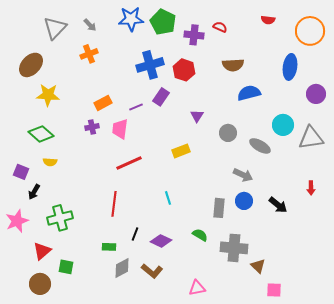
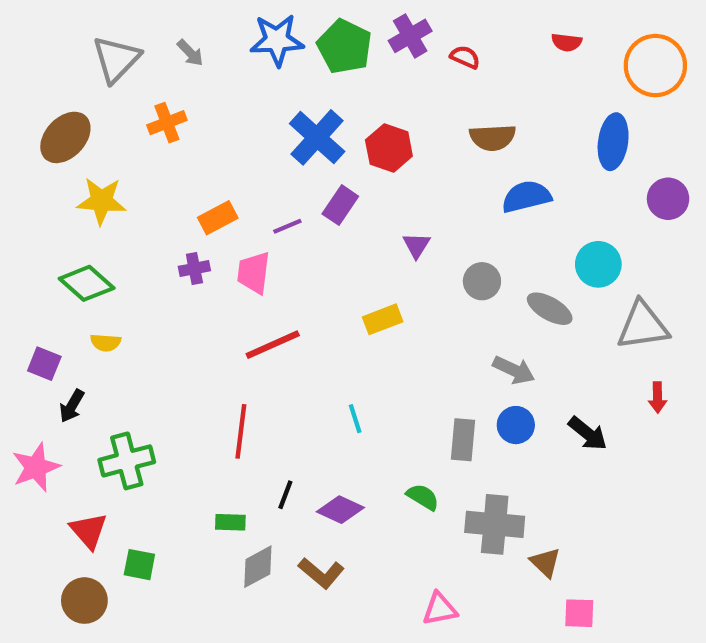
purple cross: (194, 35) -> (410, 36), moved, turned -36
orange cross: (89, 54) -> (167, 123), moved
blue cross: (150, 65) -> (317, 137), turned -32
gray triangle: (311, 138) -> (643, 326), moved
red triangle: (42, 251) -> (89, 531), turned -30
pink triangle: (197, 288) -> (440, 609), moved

